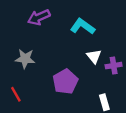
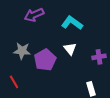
white triangle: (94, 56) -> (70, 49), moved
purple pentagon: (65, 82) -> (45, 60), moved

